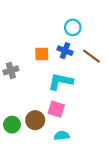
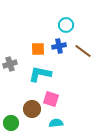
blue cross: (65, 51) -> (59, 46), turned -32
cyan L-shape: (61, 82) -> (40, 74), moved
green circle: (12, 125) -> (11, 123), moved

